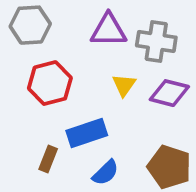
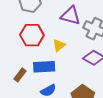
yellow triangle: (124, 85) -> (59, 45), moved

